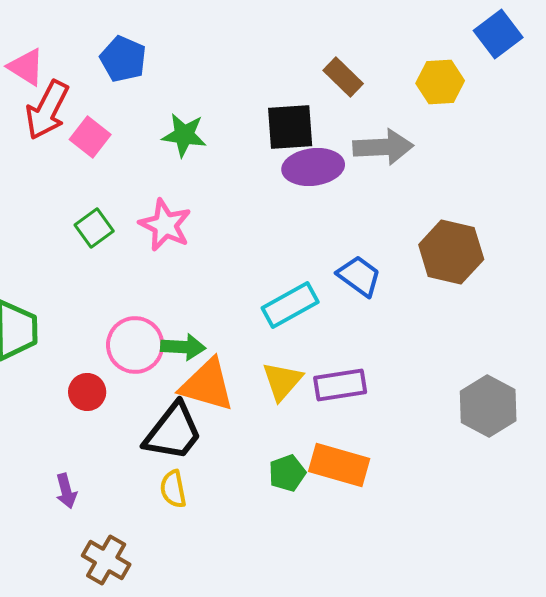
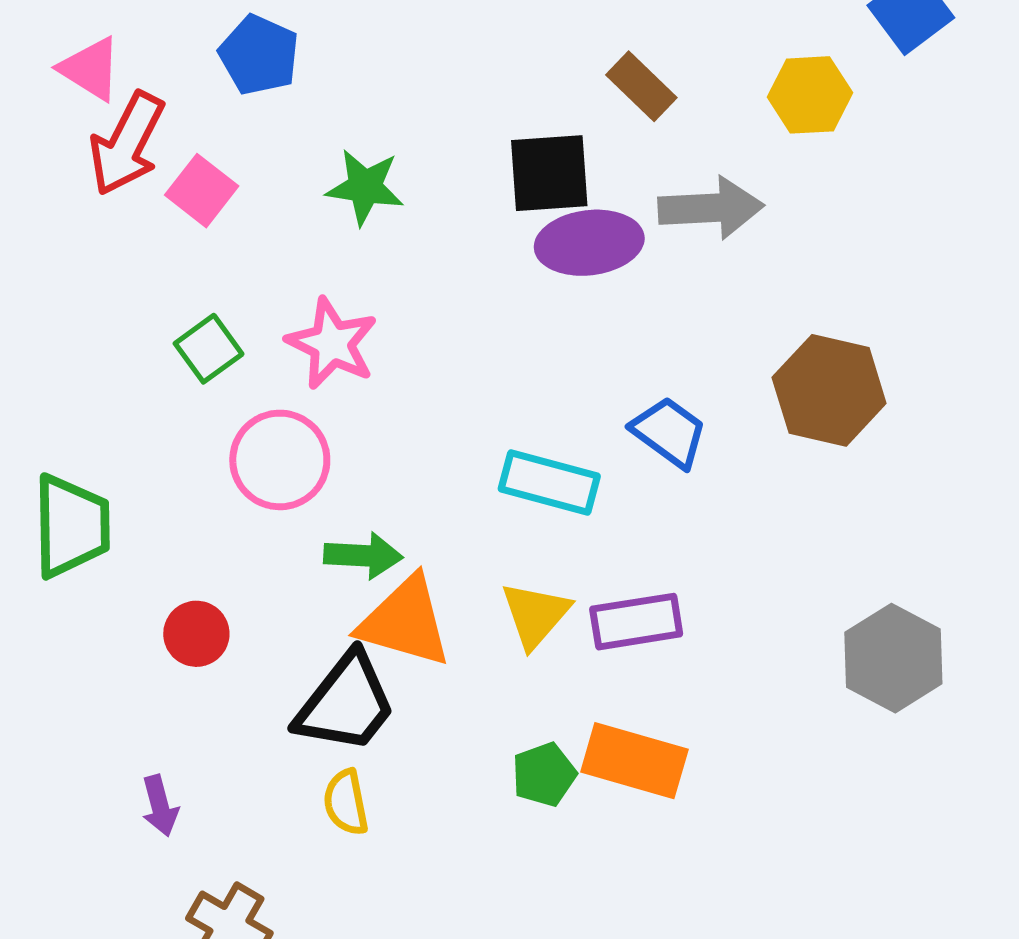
cyan rectangle: (290, 305) -> (549, 483), turned 44
pink circle: (135, 345) -> (280, 460), moved

